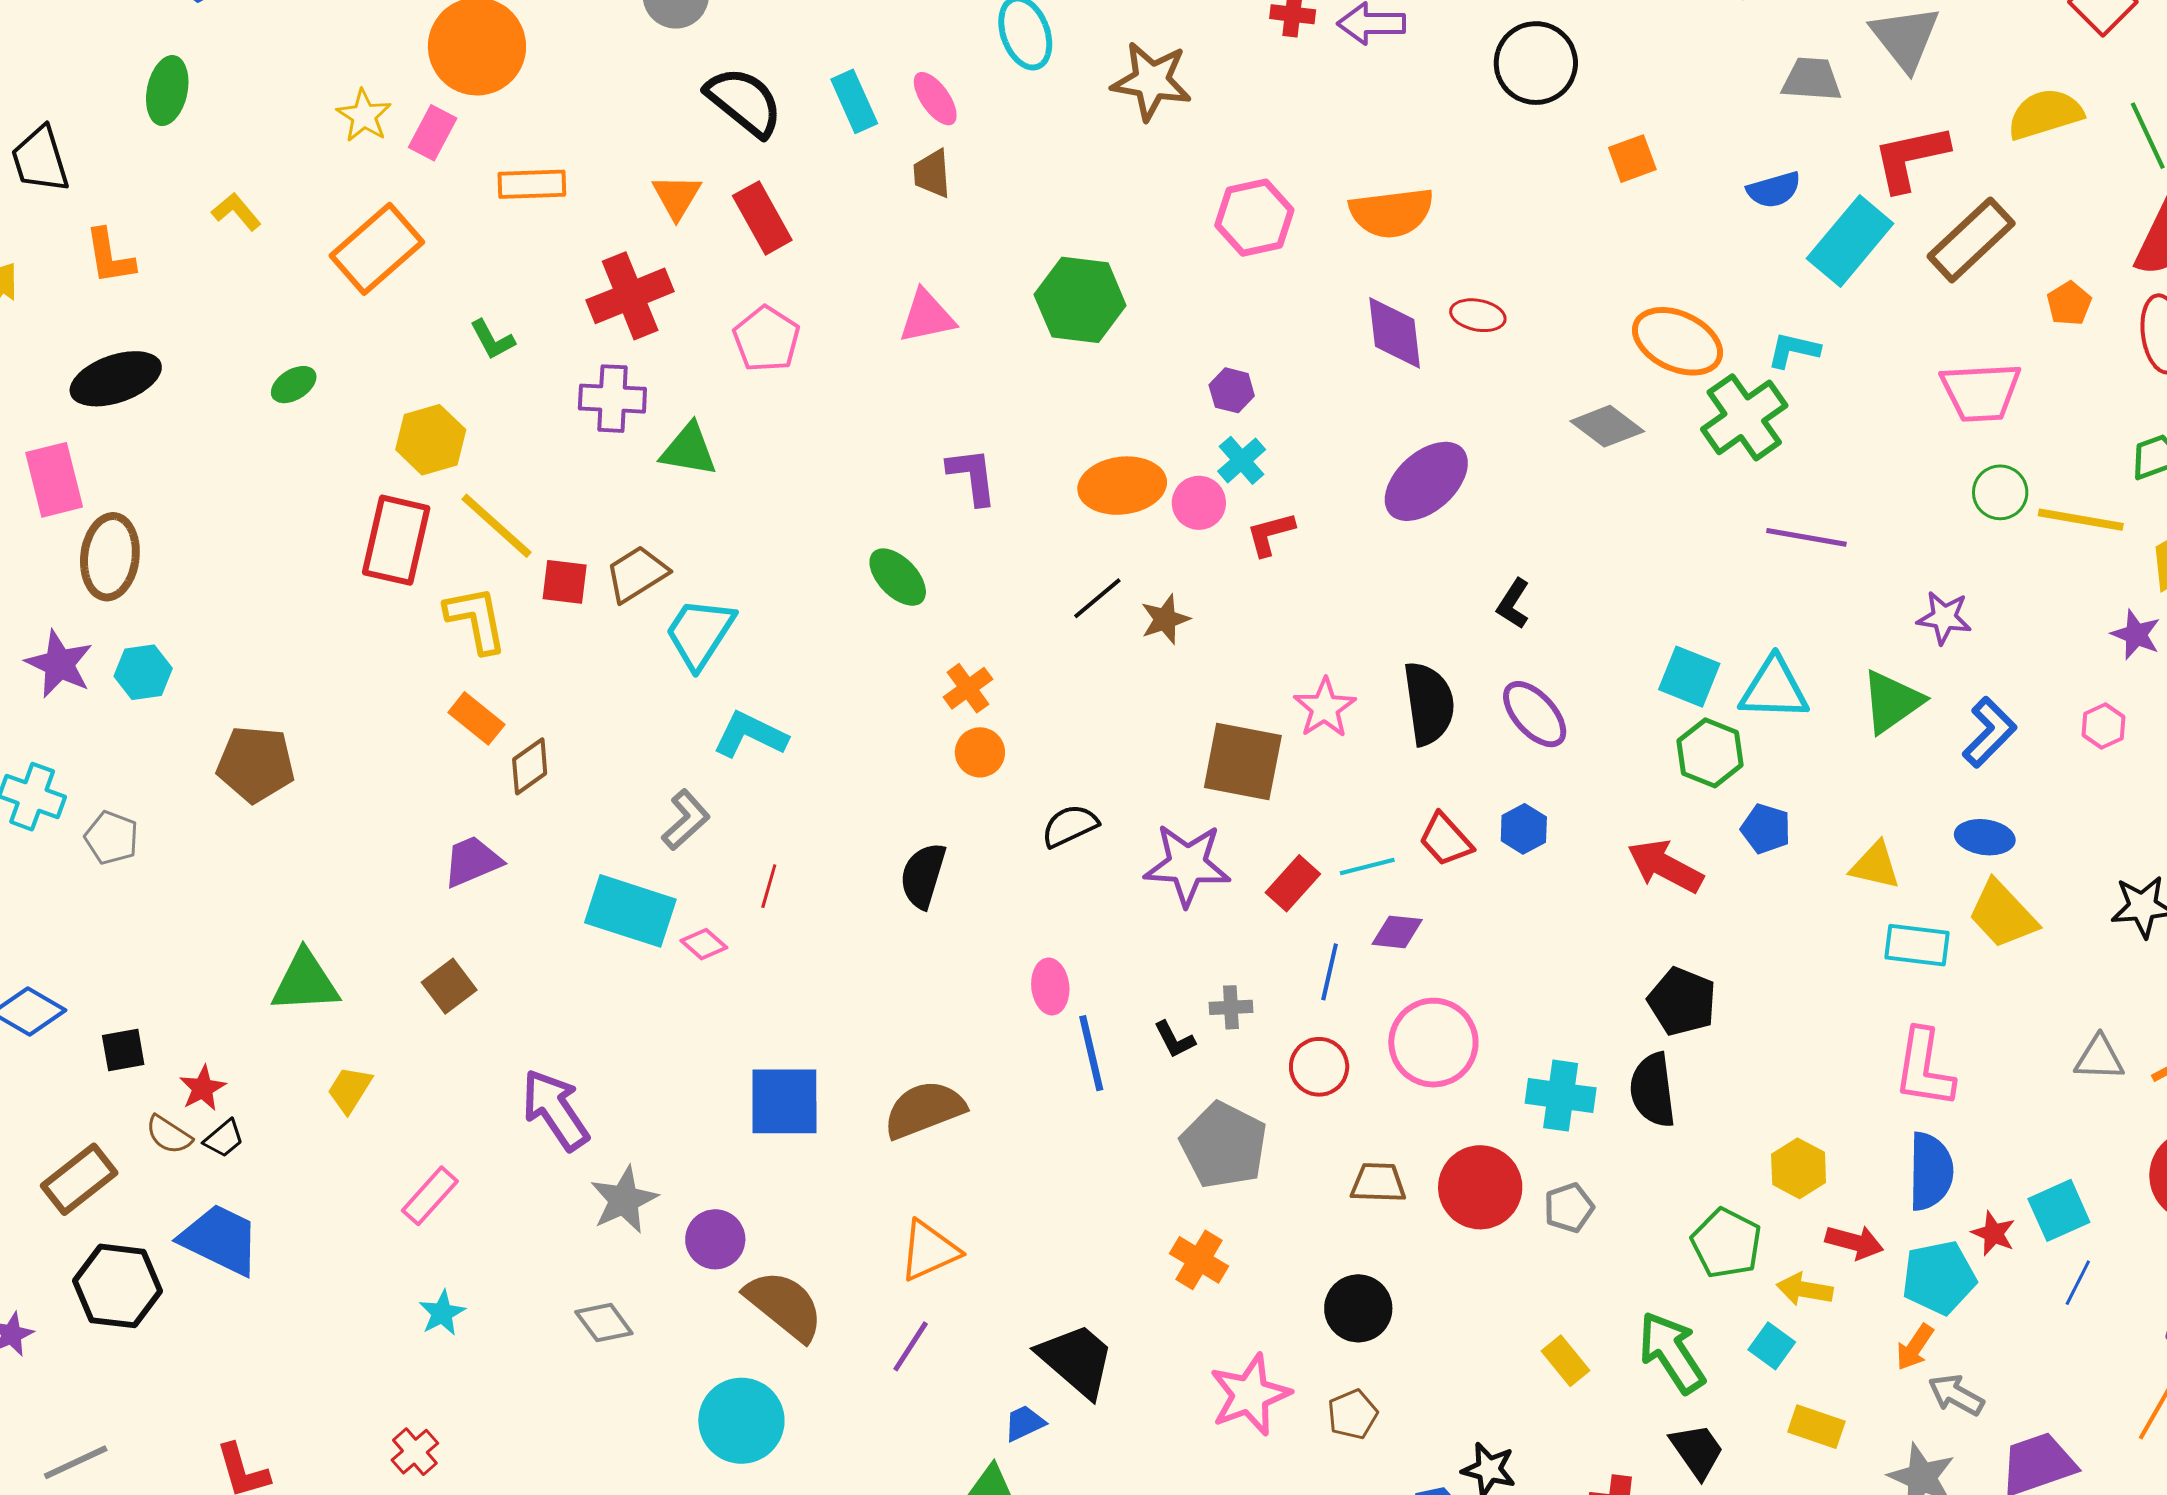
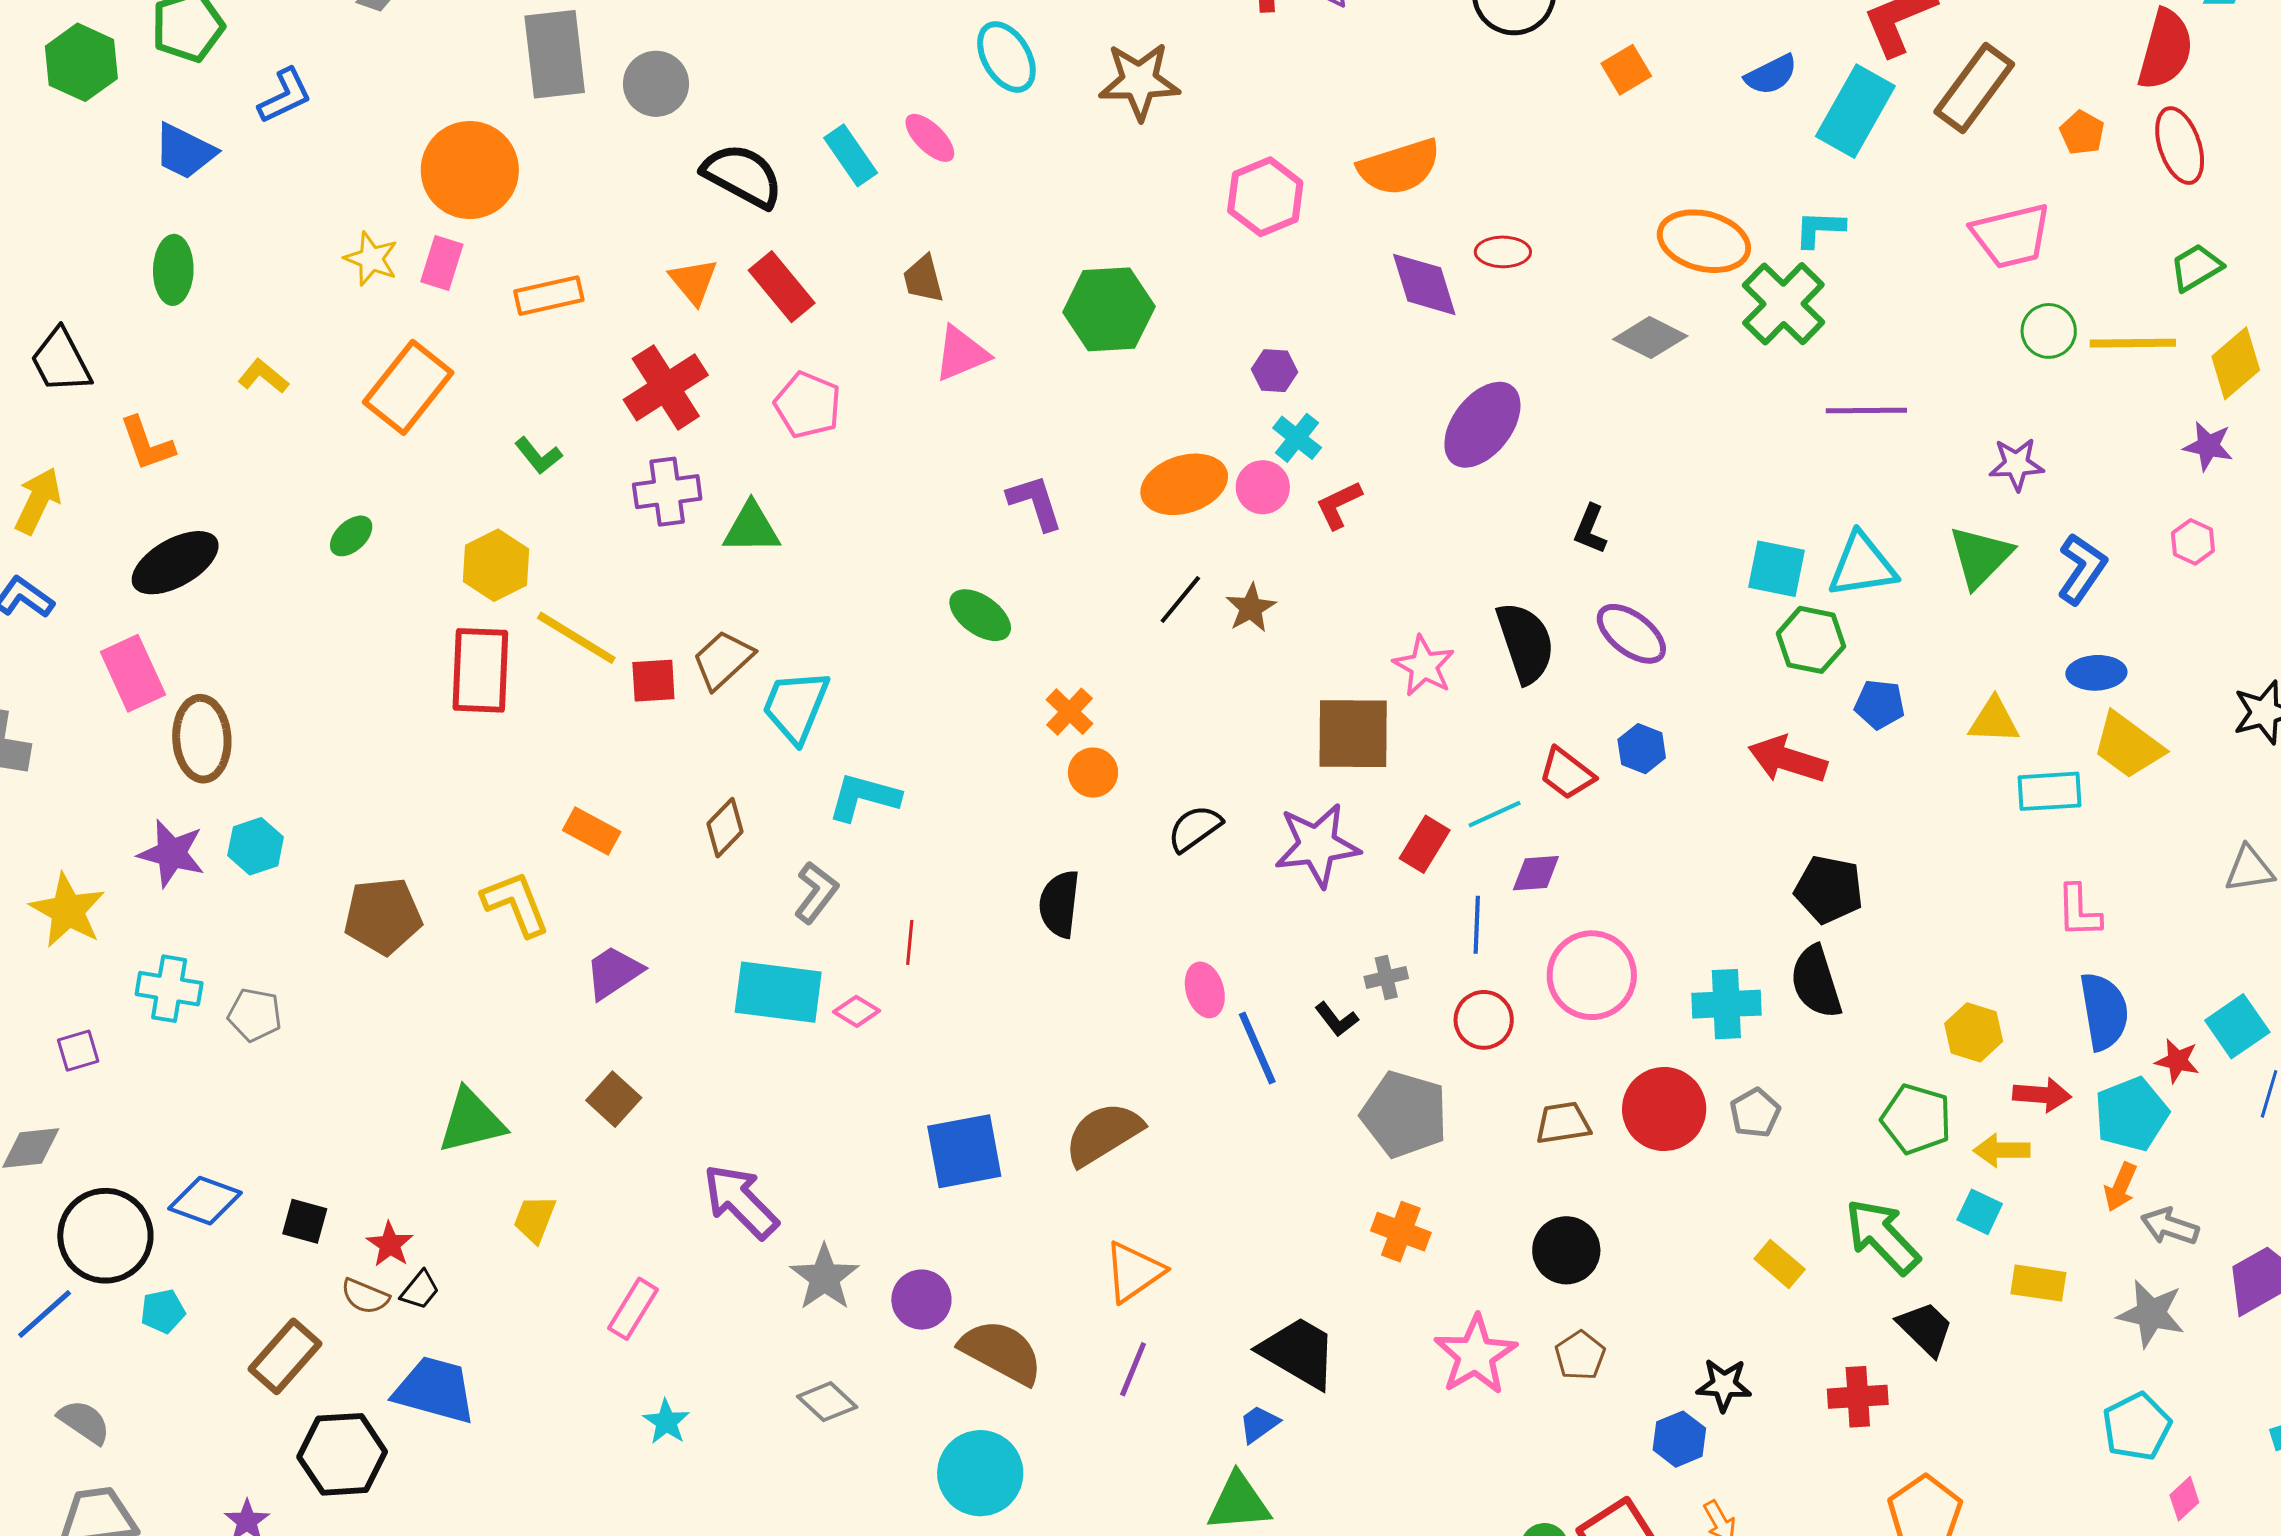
brown trapezoid: (932, 174) -> (923, 279), moved
yellow L-shape: (476, 619) -> (516, 904), moved
brown diamond: (530, 766) -> (725, 828), moved
black square: (123, 1050) -> (305, 1221), turned 36
pink L-shape: (1924, 1068) -> (2079, 911), size x0.7

